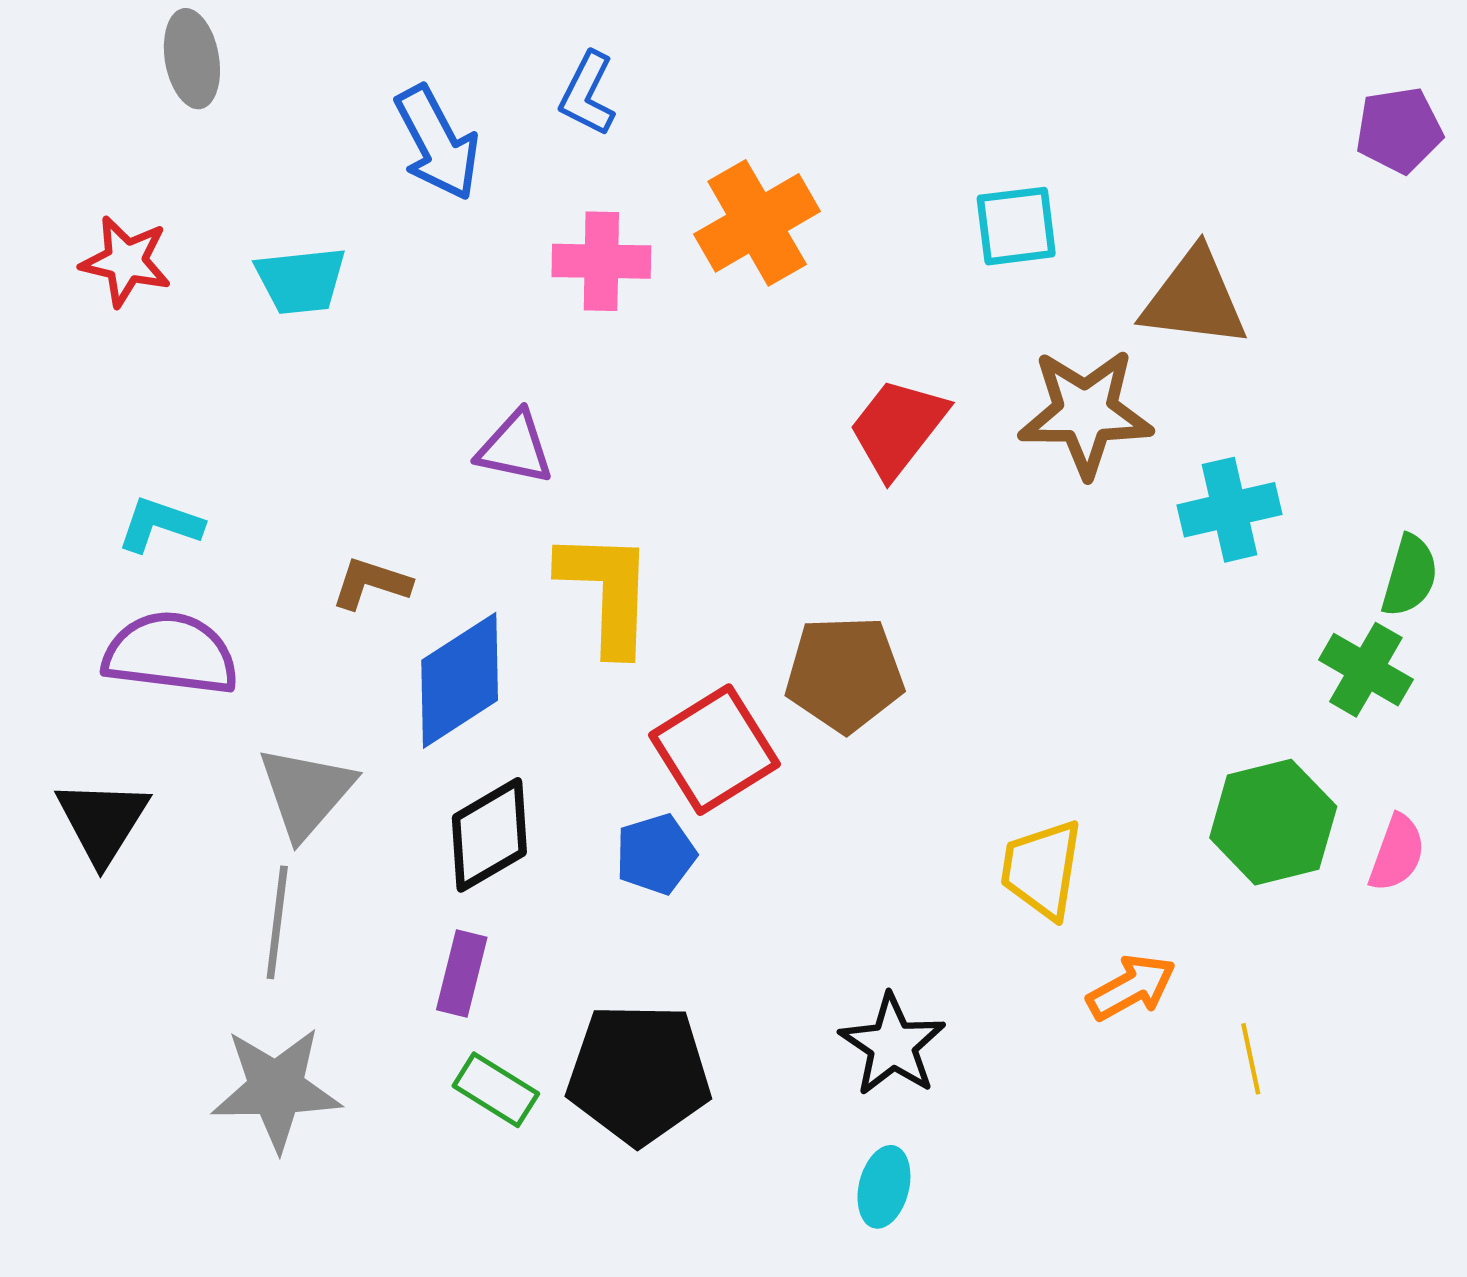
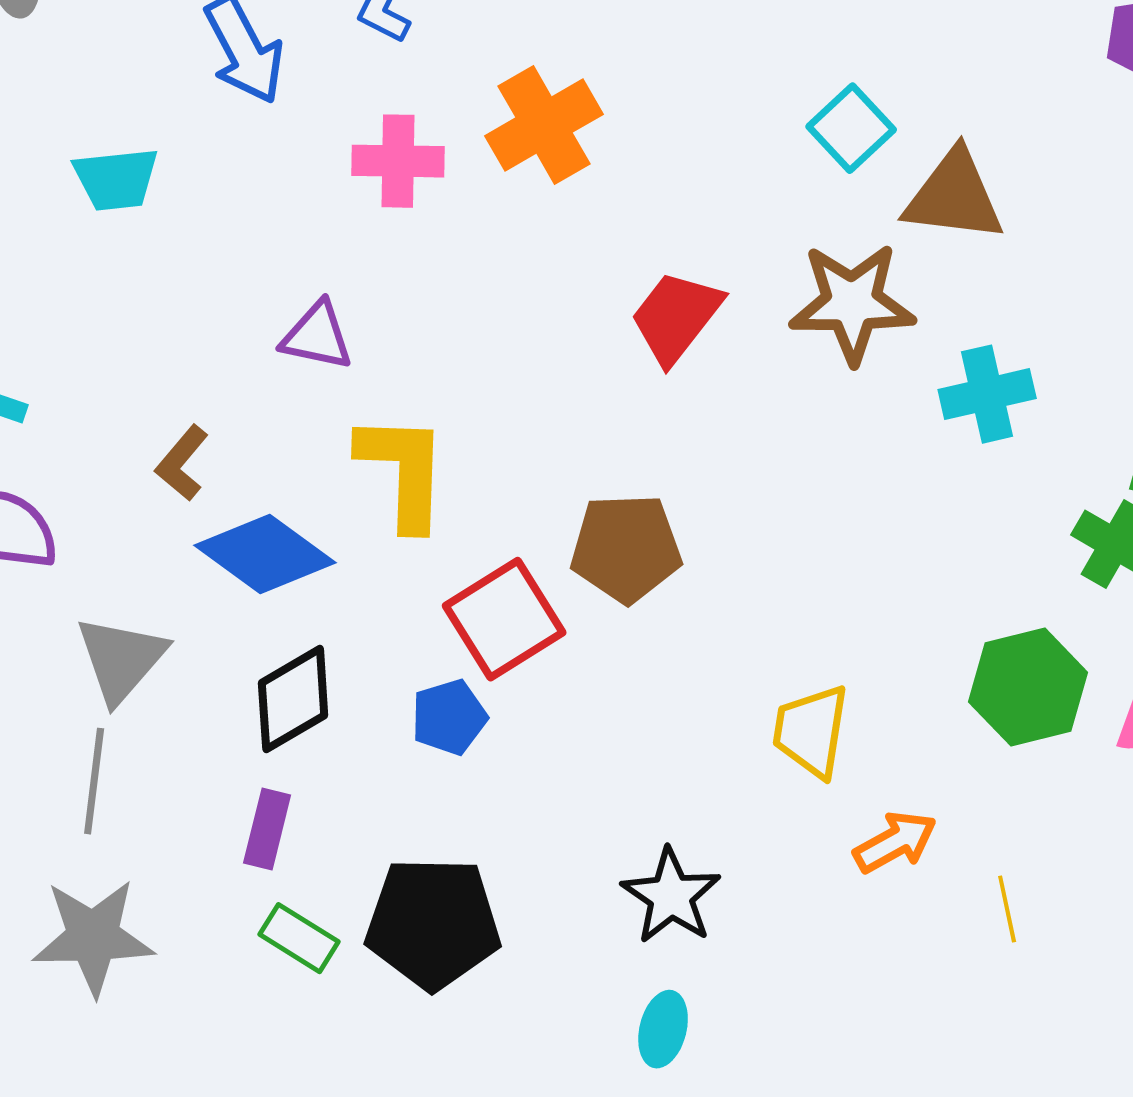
cyan square: (1016, 226) -> (851, 128), moved, turned -36
brown L-shape: (371, 583) -> (182, 463), turned -68
blue diamond: (460, 680) -> (265, 554), turned 69

